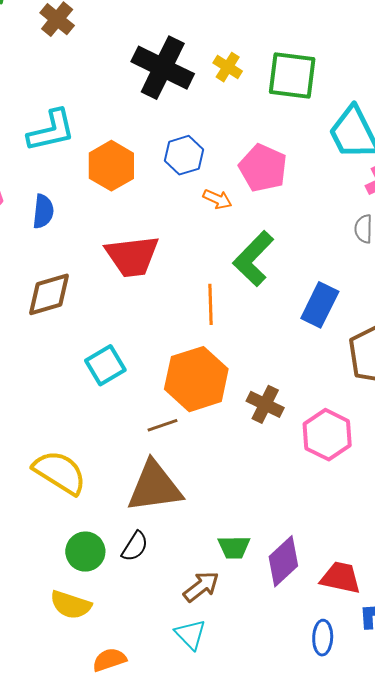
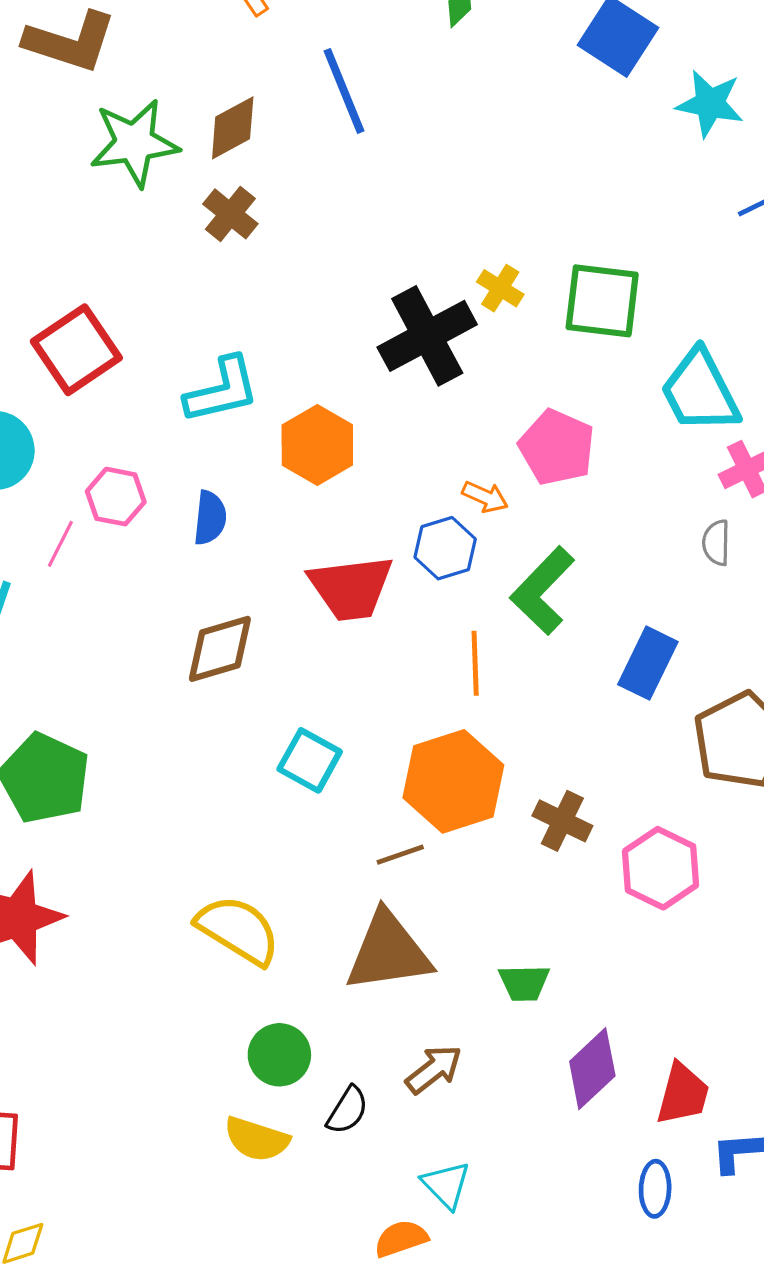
black cross: (163, 68) -> (427, 336), moved, turned 36
blue hexagon: (184, 155) -> (445, 548), moved
cyan square: (105, 365) -> (310, 760), turned -30
black semicircle: (135, 546) -> (348, 1110), moved
green trapezoid: (234, 547) -> (524, 983), moved
red trapezoid: (340, 578) -> (683, 1094), turned 93
brown arrow: (201, 587) -> (434, 1069), moved
orange semicircle: (109, 660) -> (401, 1239), moved

